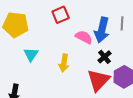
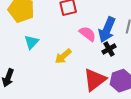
black cross: (104, 57) -> (109, 49), moved
yellow arrow: (64, 63) -> (63, 56), turned 30

